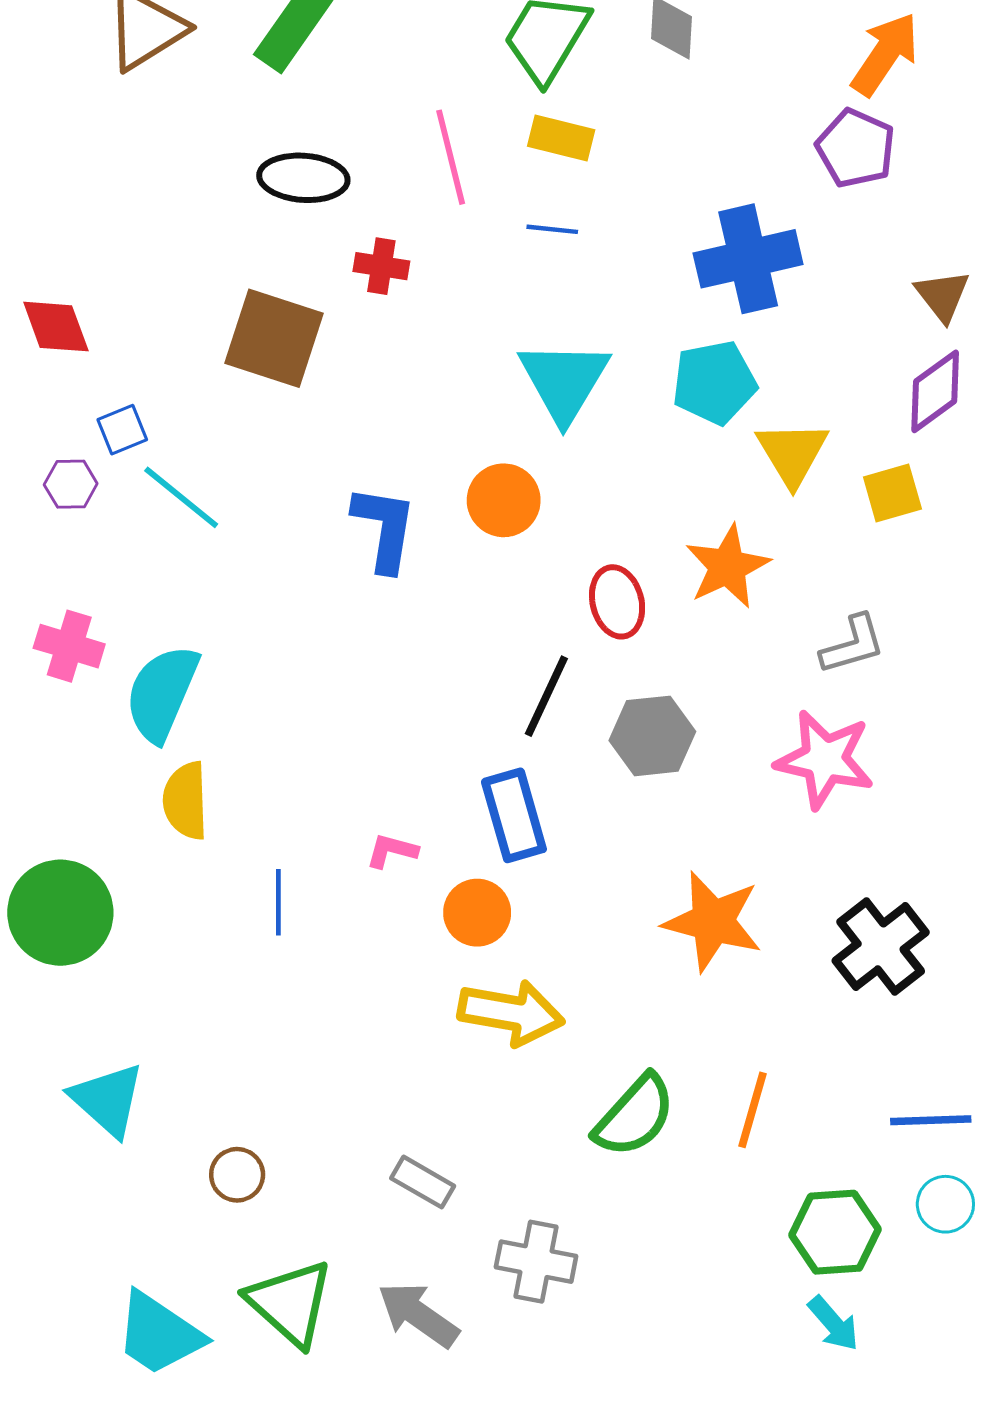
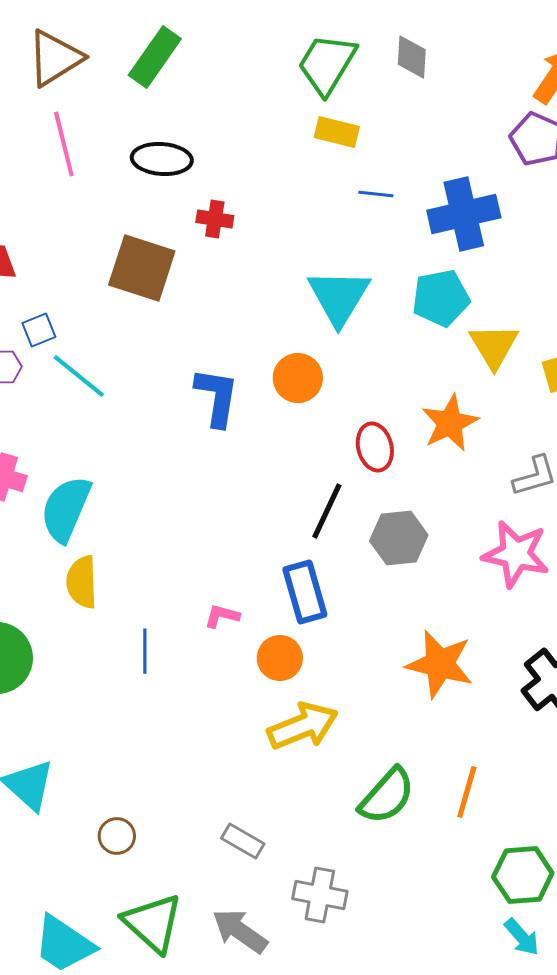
pink line: (451, 157) -> (64, 144), moved
blue line: (552, 229) -> (376, 194), moved
yellow arrow: (511, 1013) -> (303, 726), turned -32

